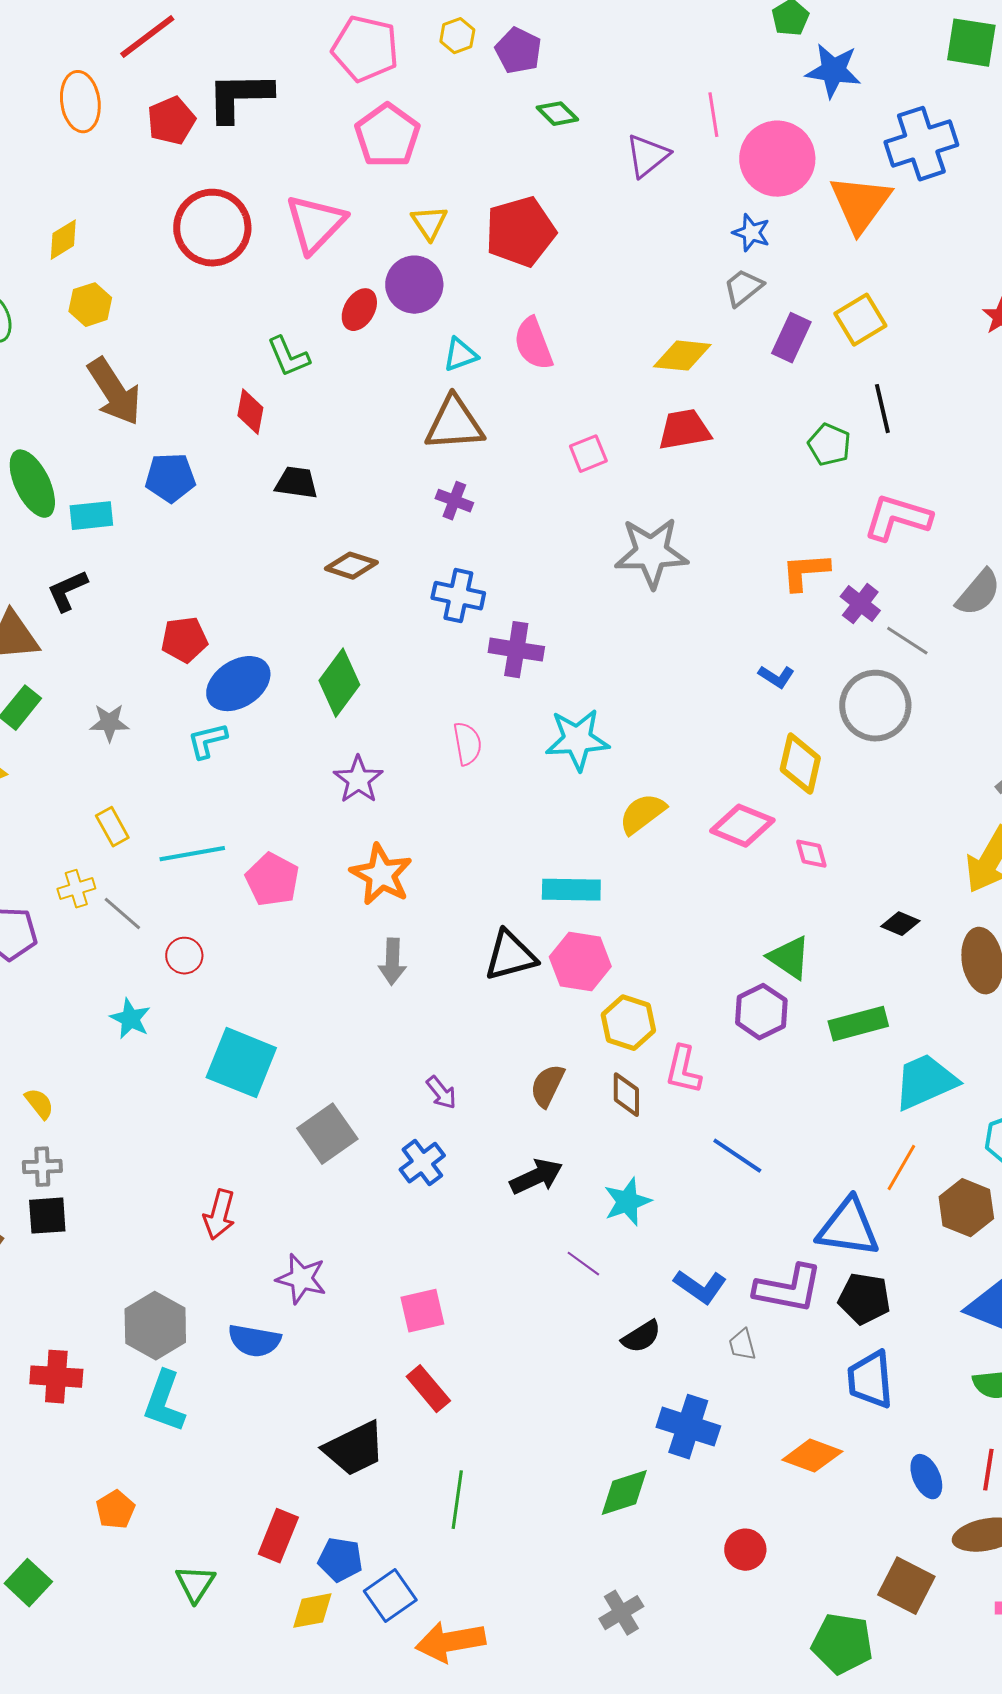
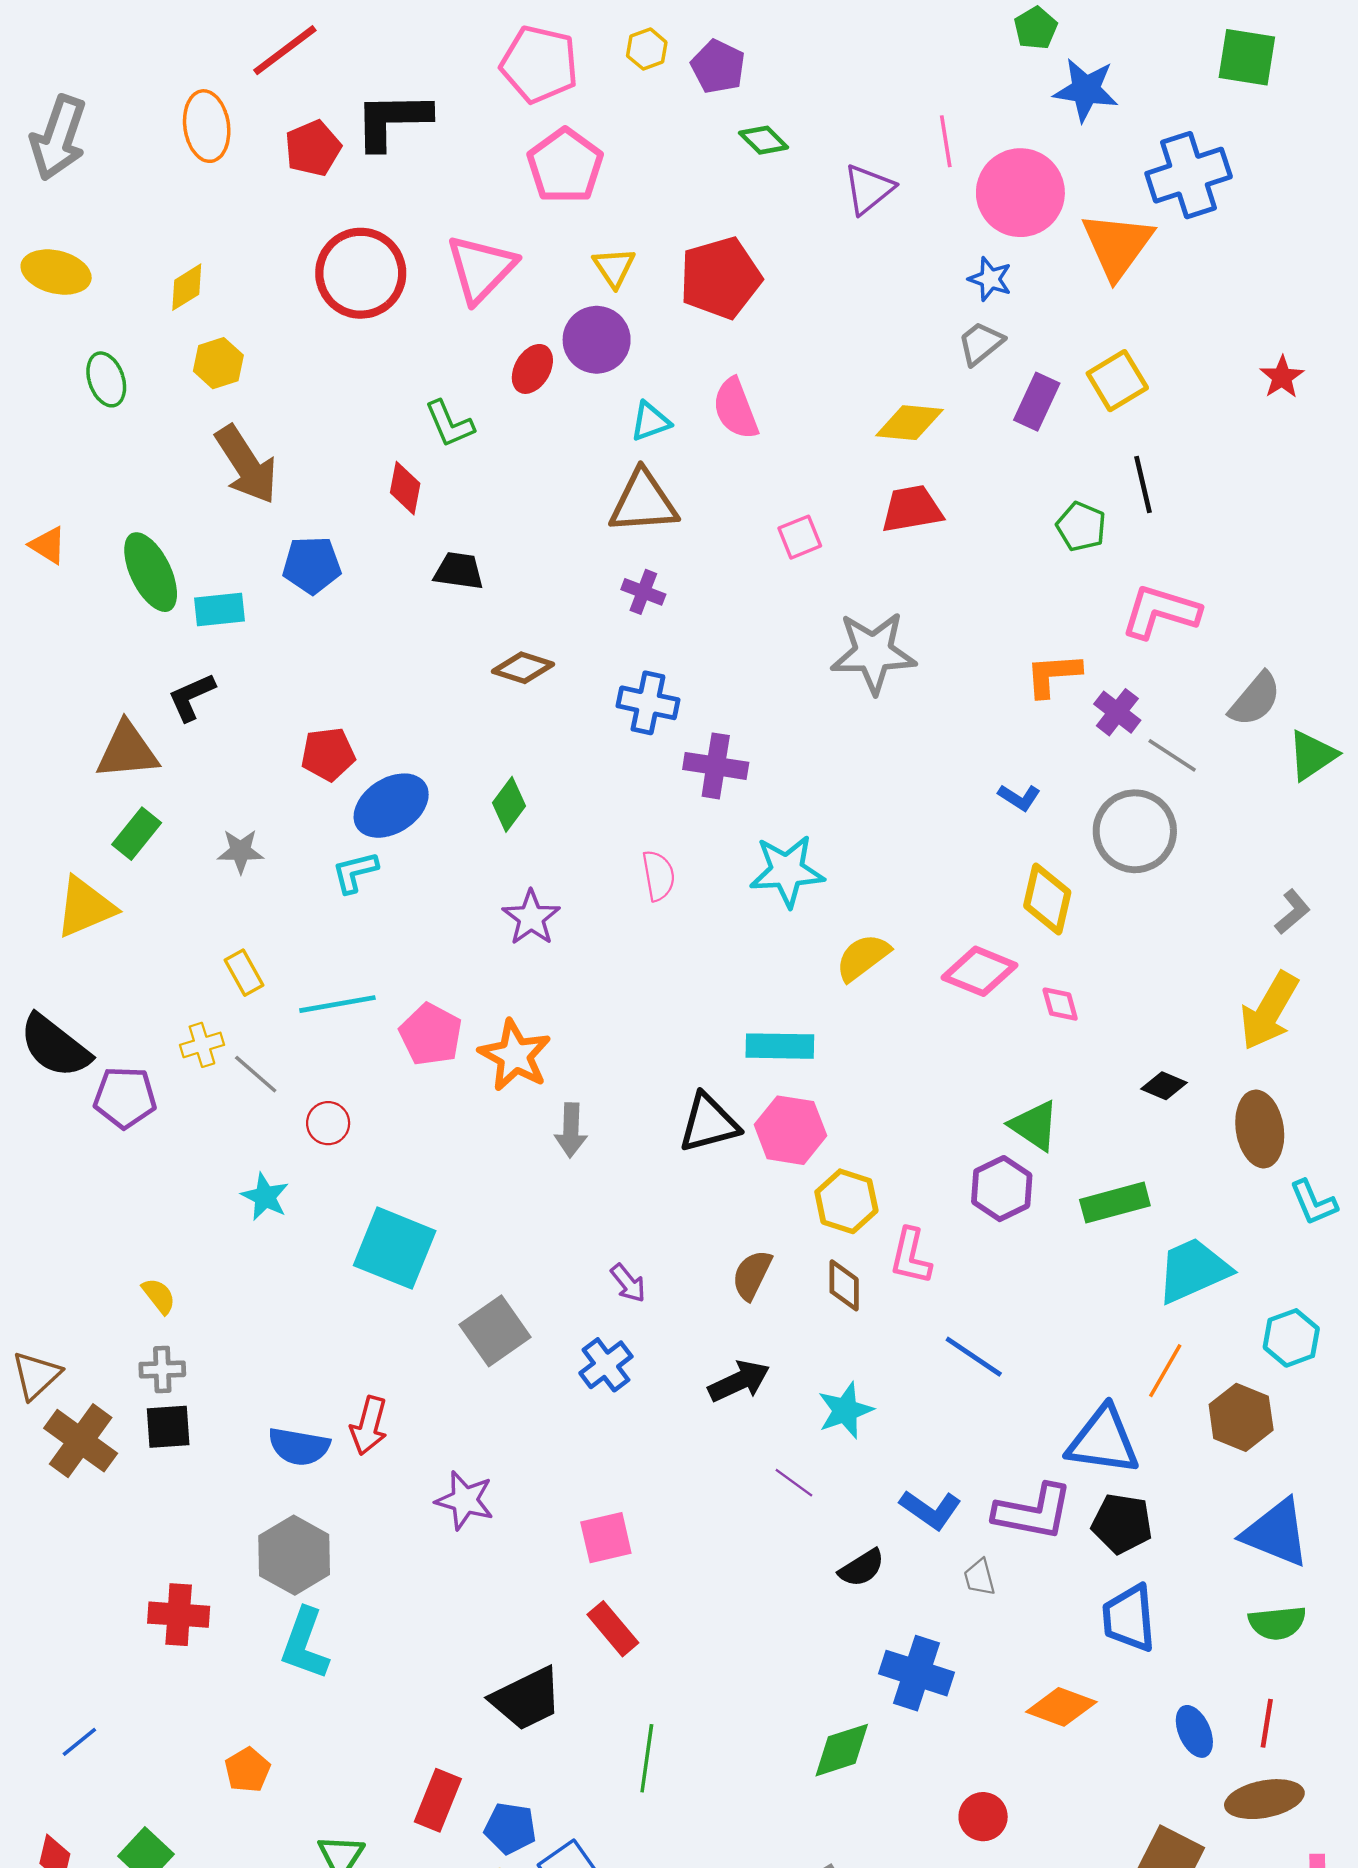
green diamond: (339, 683) -> (509, 804), size x0.7
orange star: (381, 875) -> (515, 1055), moved
blue semicircle: (254, 1341) -> (299, 1447), moved

